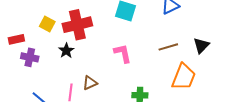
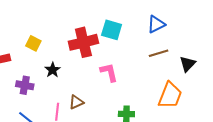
red cross: (77, 25) -> (83, 42), moved
brown line: (168, 47) -> (159, 53), moved
purple cross: (30, 57) -> (25, 85), moved

